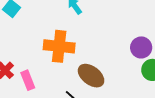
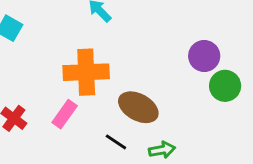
pink rectangle: (28, 80) -> (65, 114), moved, turned 66

